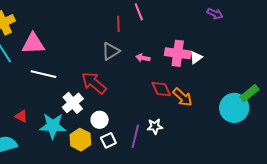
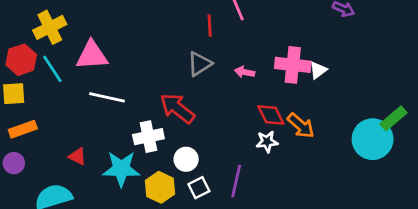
white cross: (73, 103) -> (148, 137), turned 30
white star: (155, 126) -> (267, 142), moved

